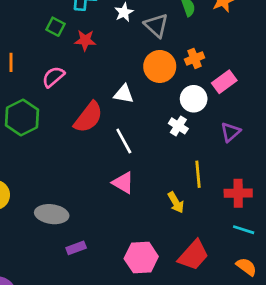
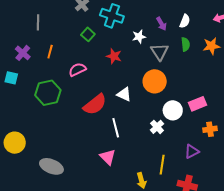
red star: (85, 40) -> (114, 56), moved
orange cross: (195, 58) -> (210, 129), moved
purple triangle: (230, 132) -> (192, 152), moved

